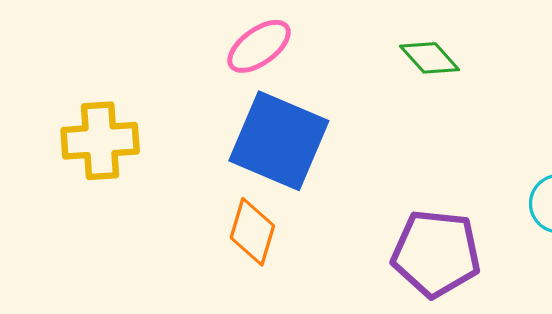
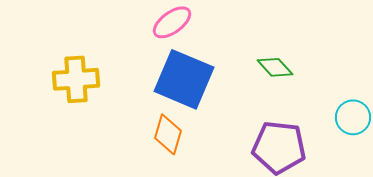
green diamond: (430, 58) -> (275, 67), moved

